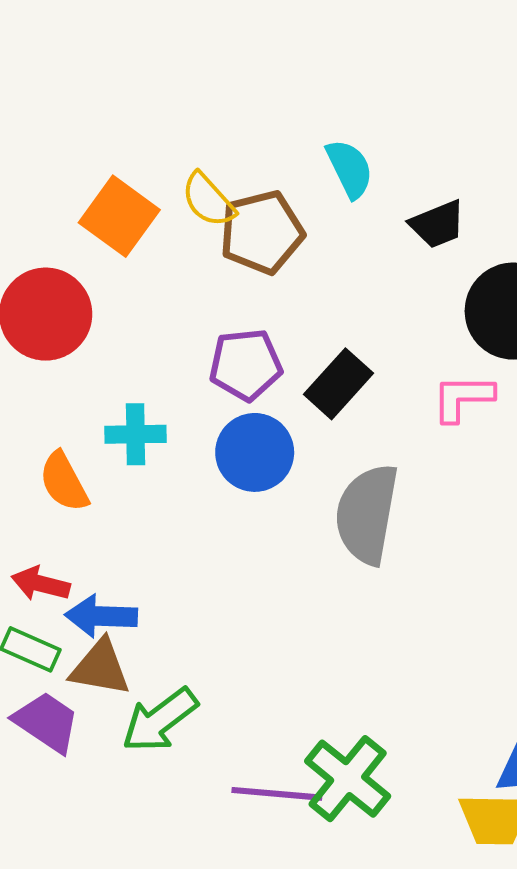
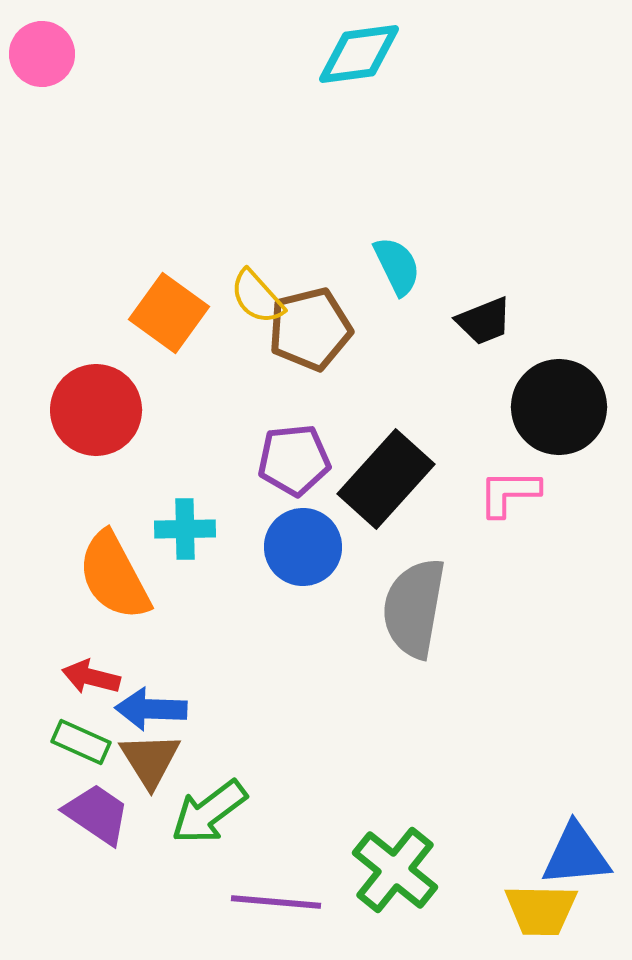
black rectangle: (339, 384) -> (386, 479), size x1.4
orange semicircle: (64, 482) -> (114, 576), size x1.5
brown triangle: (100, 668) -> (150, 760), turned 48
purple line: (277, 794) -> (276, 902), moved

